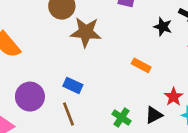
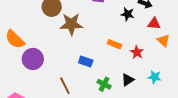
blue rectangle: (73, 85) -> (86, 62), moved
purple circle: (30, 97) -> (33, 59), moved
red star: (174, 97) -> (137, 52), moved

